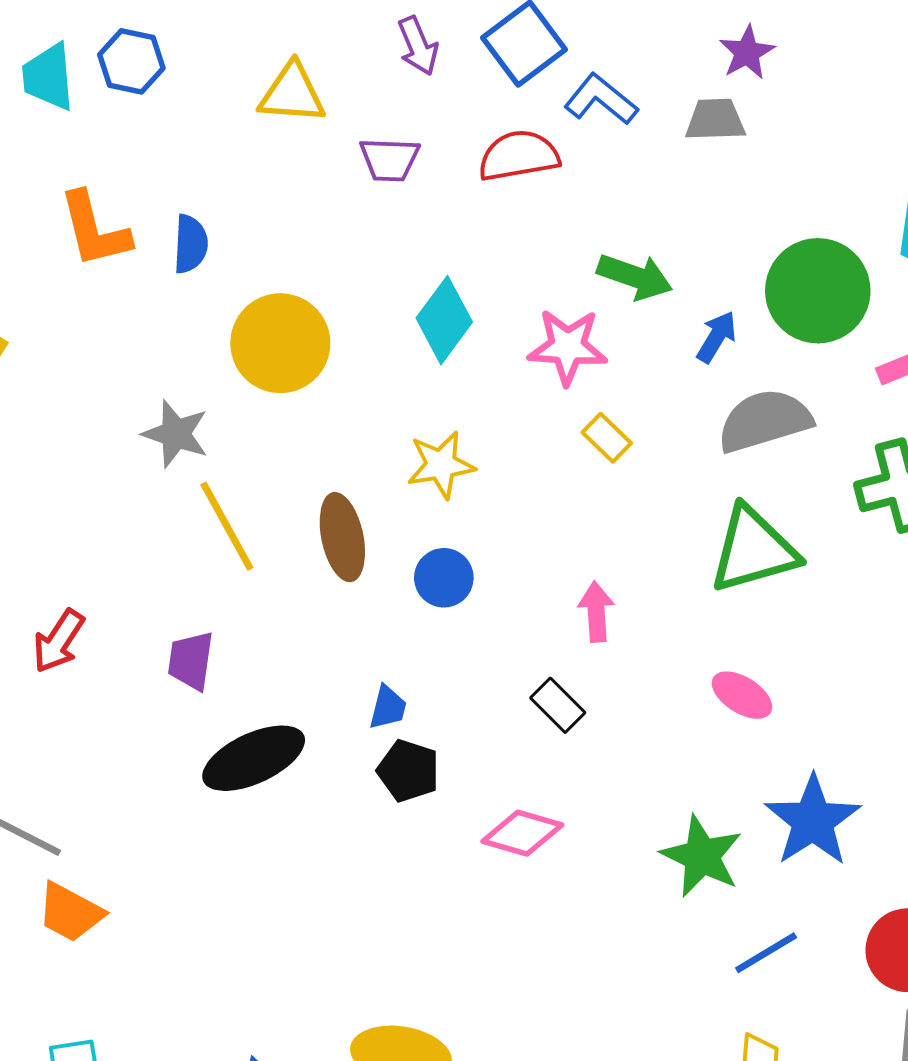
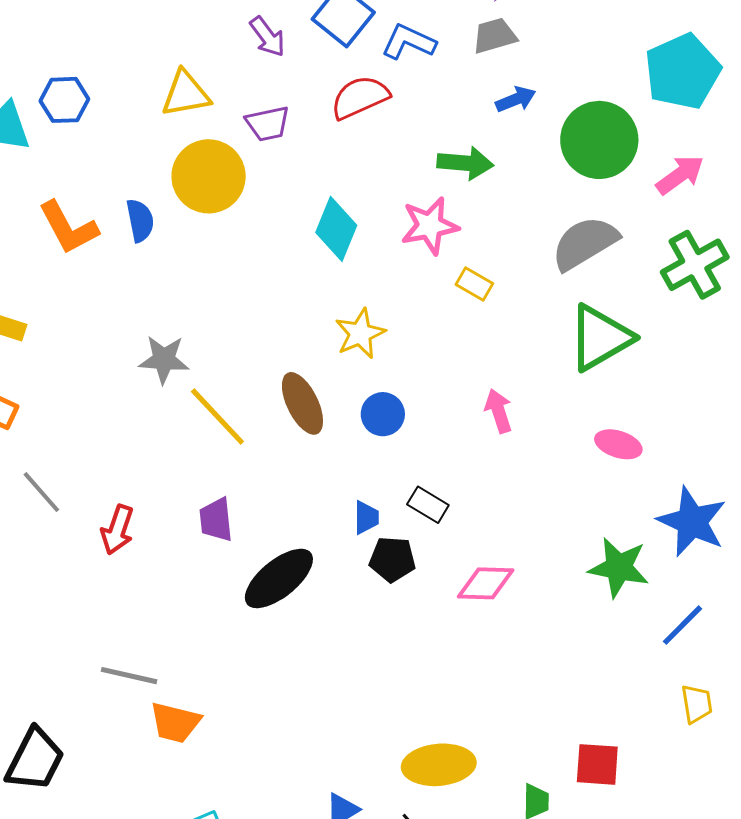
blue arrow: (717, 337) -> (516, 99), moved, turned 51
yellow circle: (280, 343) -> (209, 176), moved
black rectangle: (558, 705) -> (428, 505), moved

